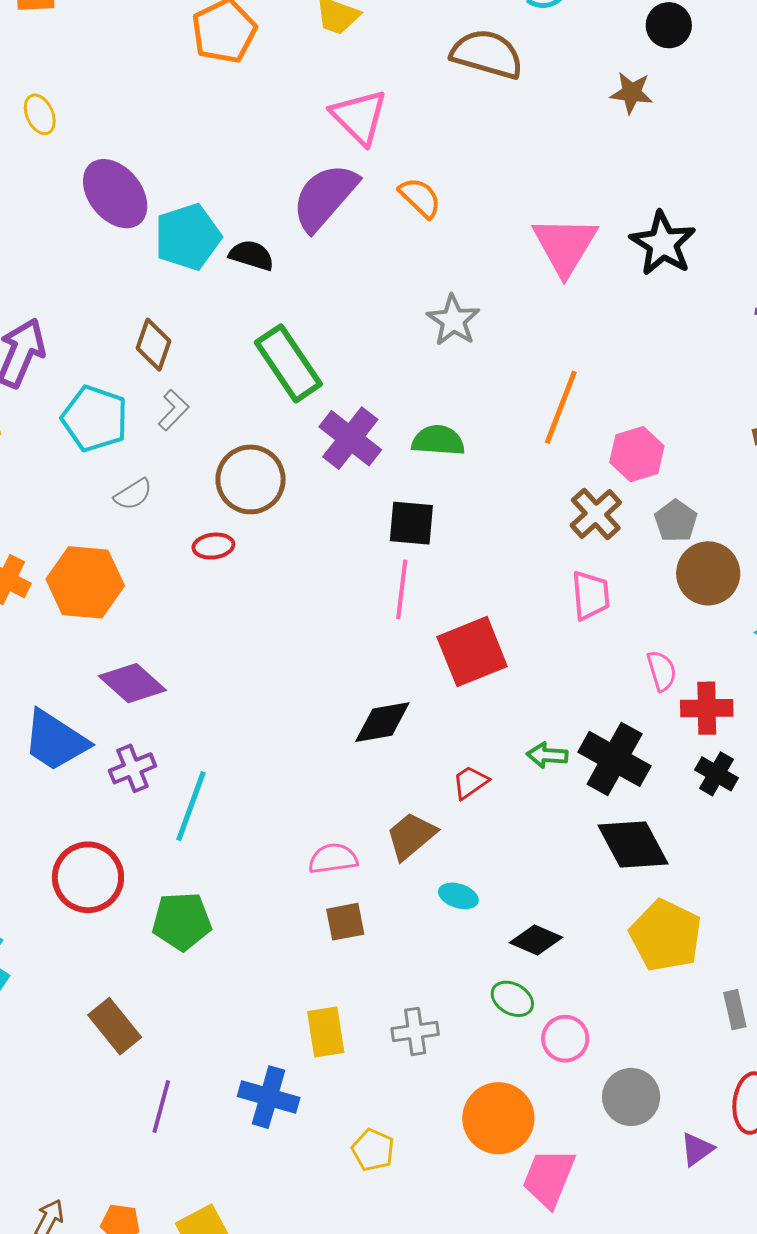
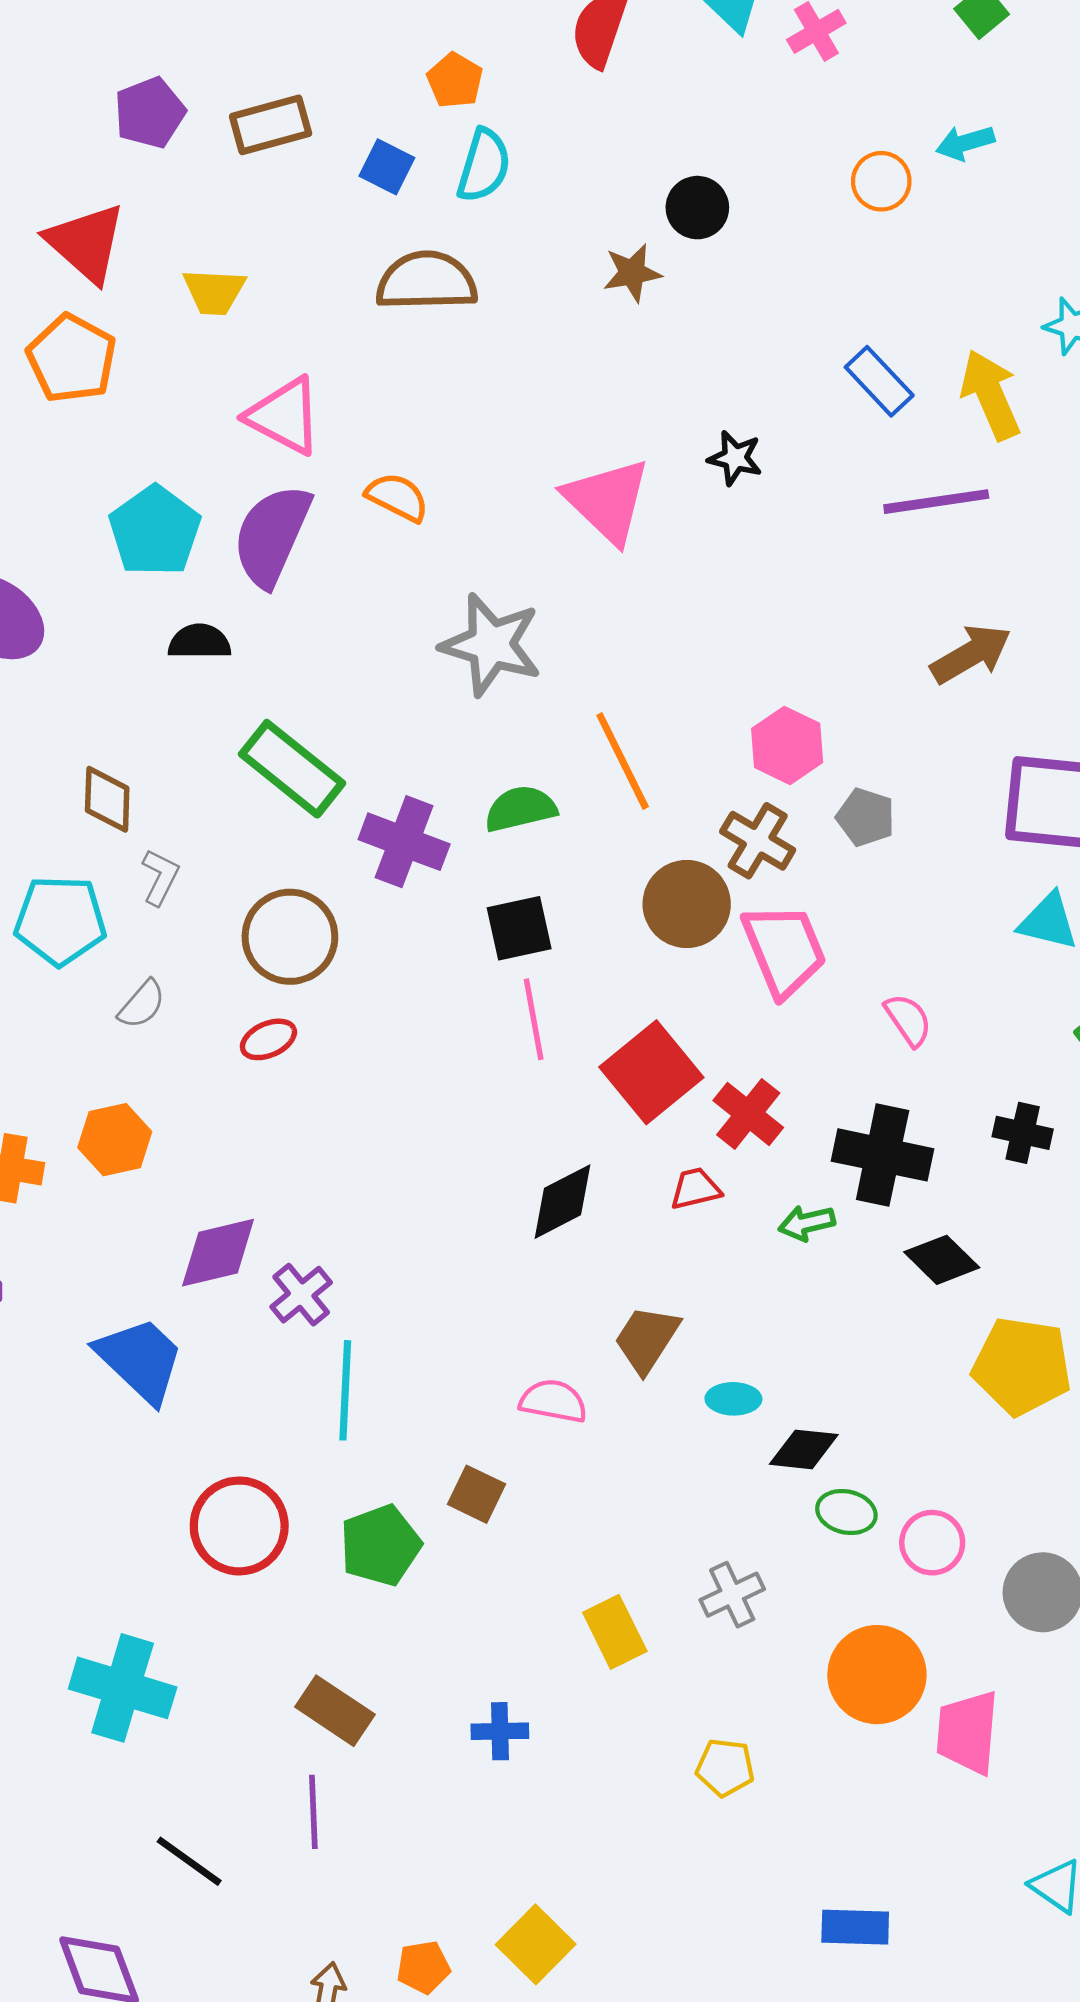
black circle: (669, 25) -> (697, 208), moved
cyan pentagon: (188, 237) -> (155, 531), moved
black star: (663, 243) -> (735, 458), size x0.6
gray star: (453, 320) -> (491, 645), size x1.4
orange line: (561, 407) -> (623, 761), moved, turned -30
brown circle: (708, 573) -> (687, 904), moved
orange hexagon: (85, 582) -> (115, 1140), size x0.7
pink trapezoid: (591, 595) -> (784, 950), size x1.4
purple diamond: (132, 683) -> (218, 1253), turned -38
red cross: (707, 708) -> (748, 1114), moved, turned -33
blue trapezoid: (55, 741) -> (140, 1360), turned -152
green arrow: (547, 755) -> (807, 1223), moved
purple cross: (133, 768) -> (301, 1295), moved
red trapezoid: (470, 782) -> (695, 1189), moved, turned 39
black diamond: (633, 844) -> (942, 1260), size x0.7
pink semicircle: (333, 859) -> (553, 1401), turned 36
brown square: (345, 922) -> (476, 1494), moved, turned -36
black diamond: (536, 940) -> (804, 1449), moved
blue cross: (269, 1097) -> (500, 1731), moved, size x0.7
purple line: (161, 1107) -> (313, 1812), moved

